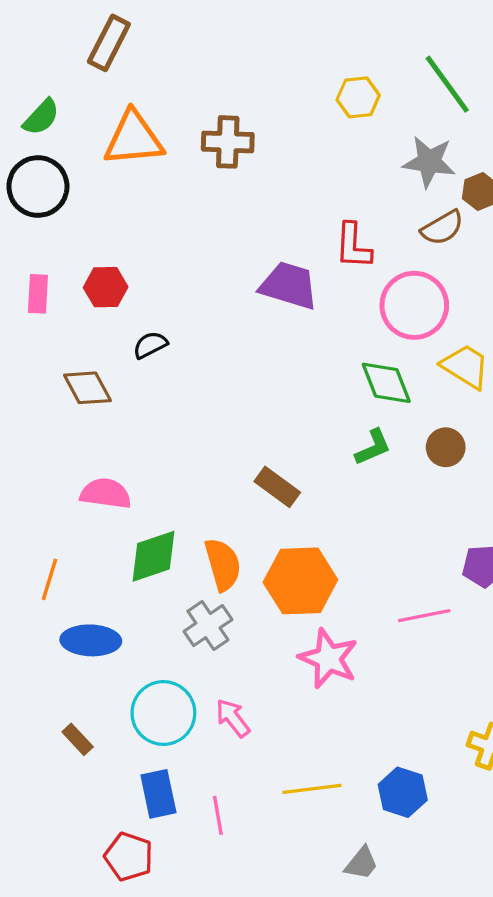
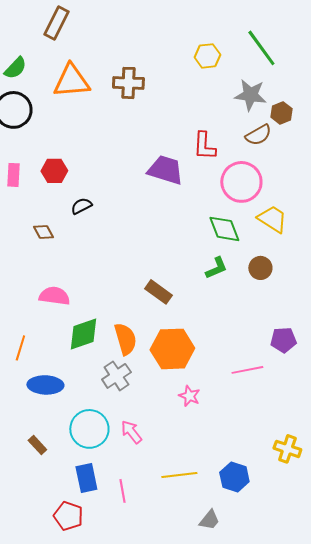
brown diamond: (87, 388) -> (43, 232), size x0.7
pink star: (328, 659) -> (189, 396), size x0.6

